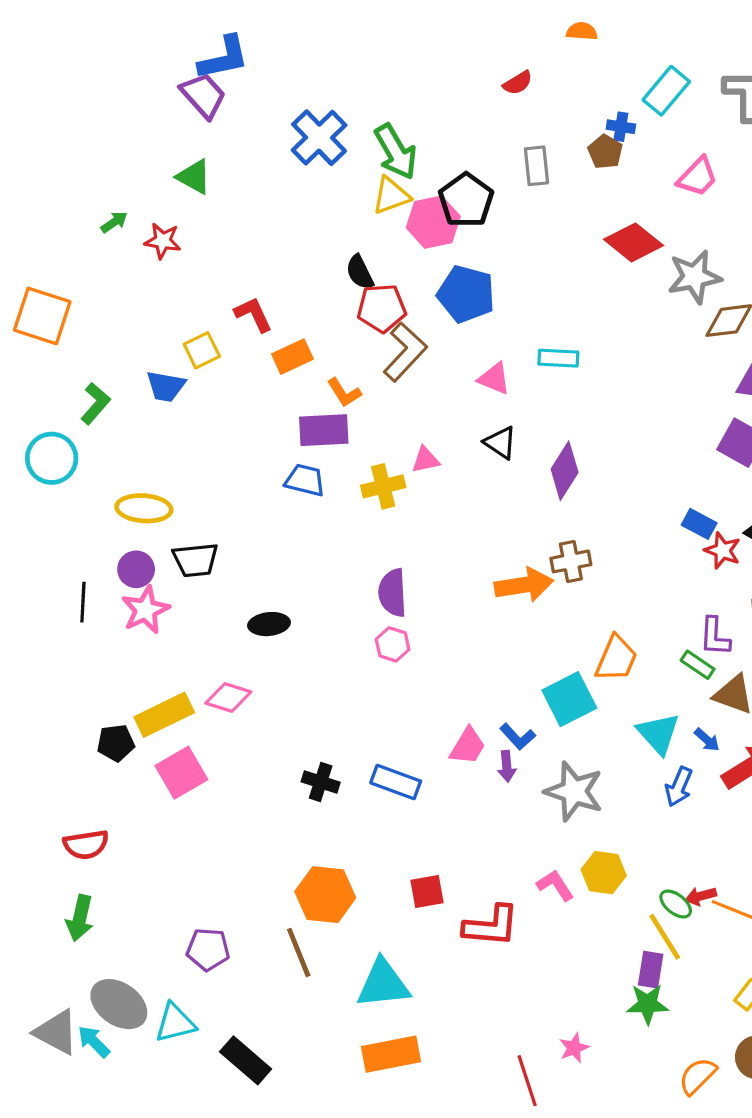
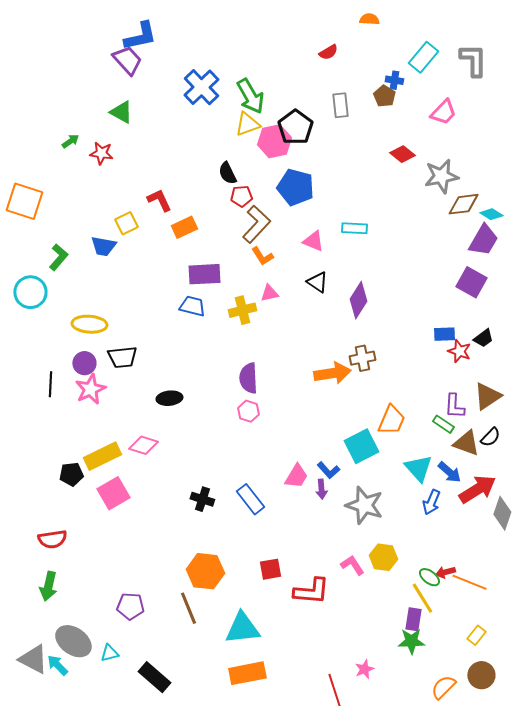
red diamond: (633, 242) -> (402, 154), size x0.7
red pentagon: (382, 308) -> (241, 196), size x0.7
orange L-shape: (344, 393) -> (262, 256), moved
blue rectangle: (699, 524) -> (444, 334), turned -30
blue arrow: (707, 740) -> (449, 472), size x1.4
blue rectangle: (396, 782) -> (250, 499), turned 32
cyan triangle: (175, 1023) -> (109, 653), size x0.7

